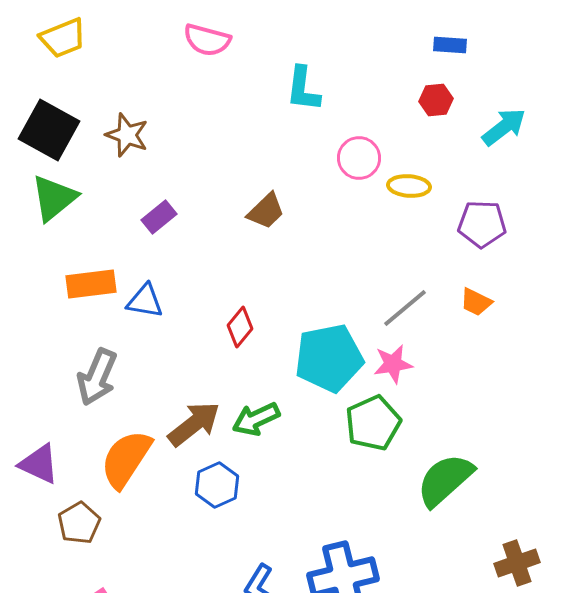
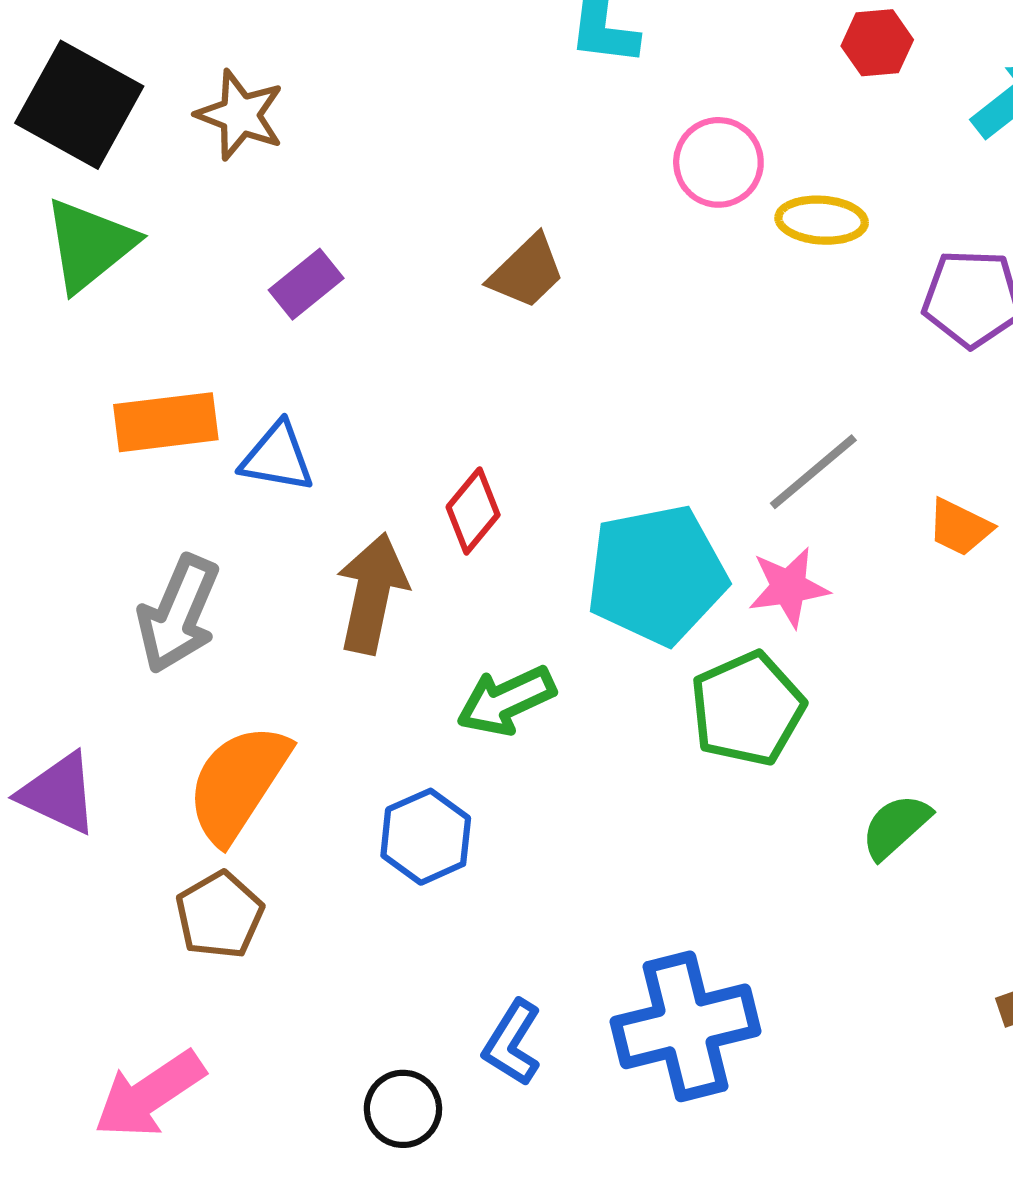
orange trapezoid: (476, 302) -> (960, 527), moved
brown arrow: (194, 424) -> (372, 593), moved, turned -40
green semicircle: (445, 480) -> (896, 826), size x0.6
brown pentagon: (79, 523) -> (219, 915), moved

